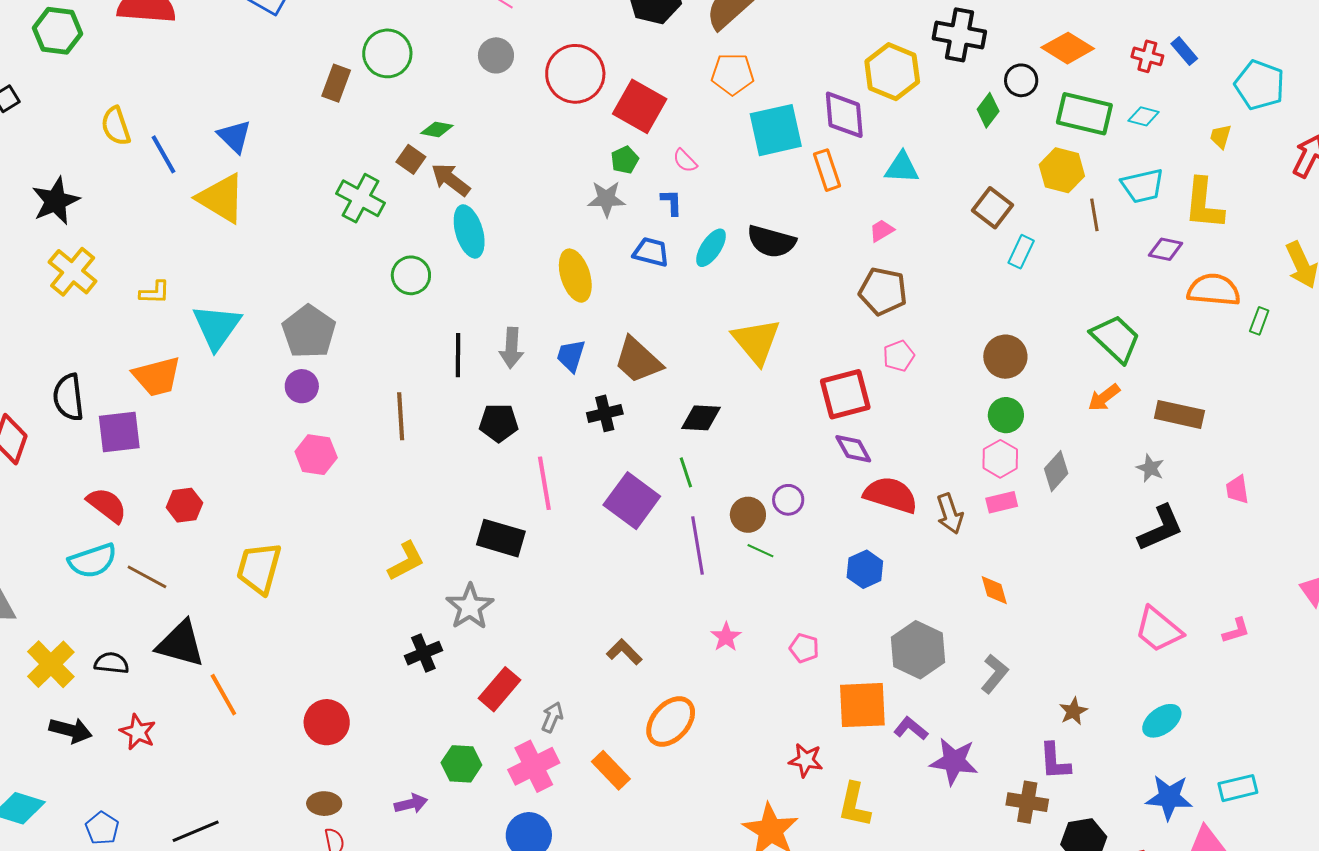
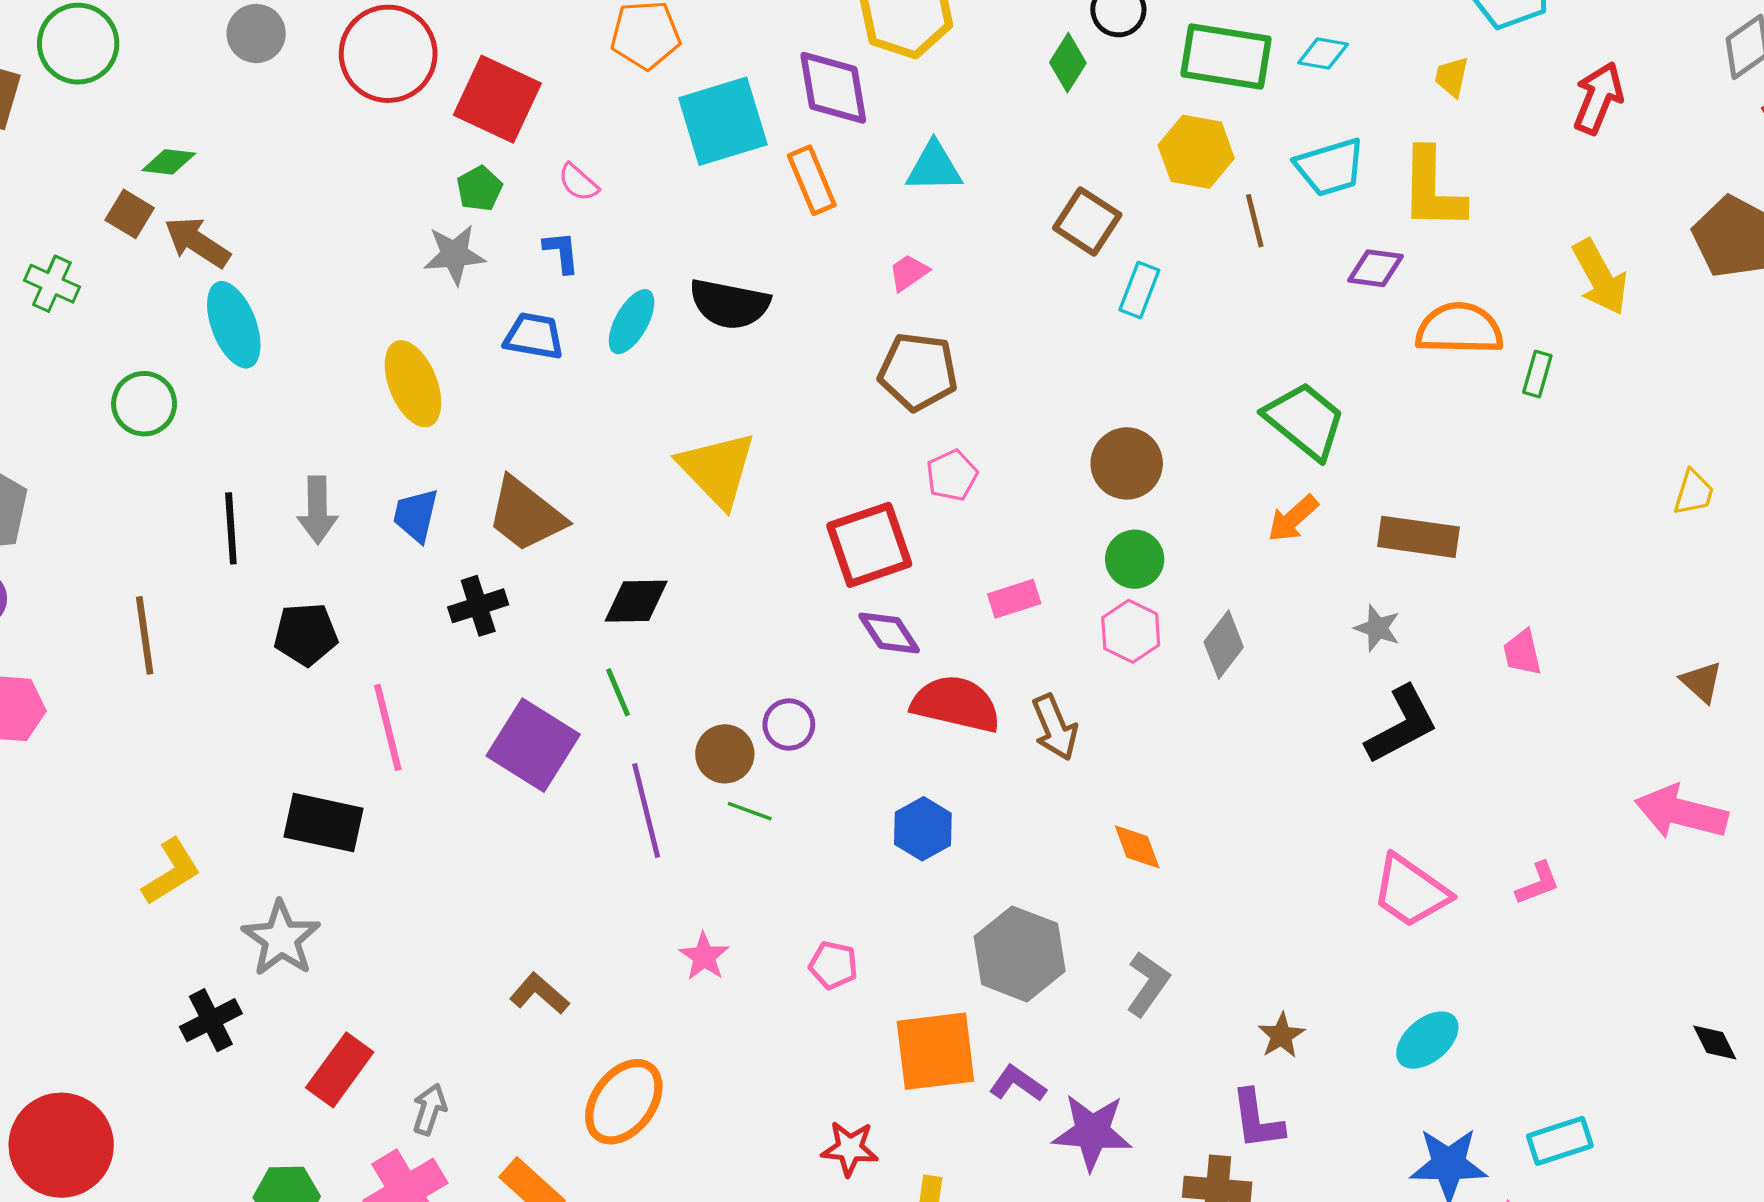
green cross: (360, 198) -> (52, 284), size x0.7
pink rectangle: (1002, 502) -> (1014, 599), moved
red circle: (327, 722) -> (61, 1145), size x1.4

